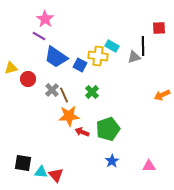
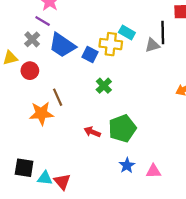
gray cross: (52, 90) -> (32, 39), moved
brown line: (64, 95) -> (58, 97), moved
orange star: (69, 116) -> (41, 113), moved
pink triangle: (149, 166) -> (154, 171), moved

